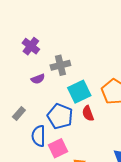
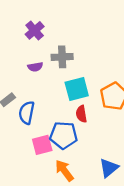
blue pentagon: (60, 116) -> (64, 135), moved, turned -30
blue semicircle: (39, 136) -> (27, 113), moved

